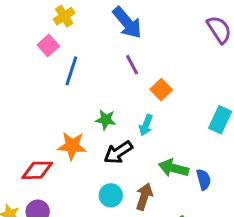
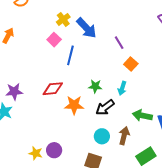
blue arrow: (127, 23) -> (86, 28), moved
purple line: (132, 65) -> (119, 43), moved
red diamond: (37, 170) -> (53, 89), moved

